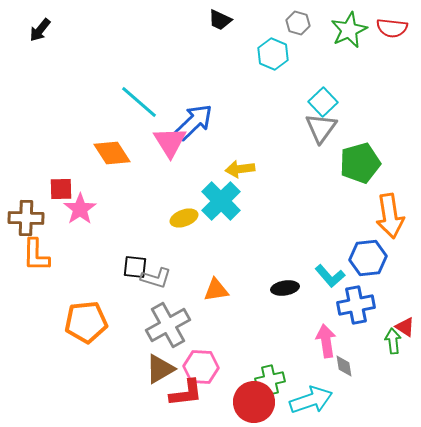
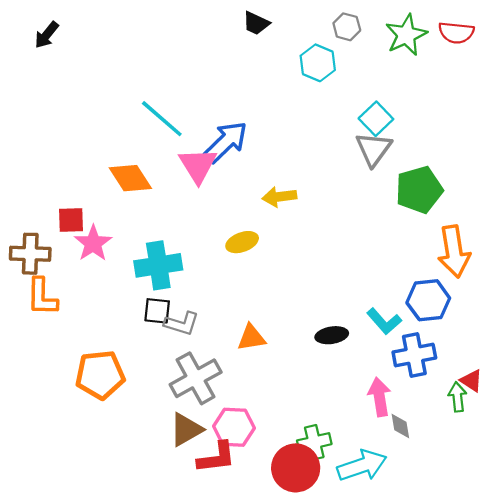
cyan cross: (221, 201) -> (158, 265), moved, turned 36
yellow ellipse: (184, 218) -> (242, 242), moved

